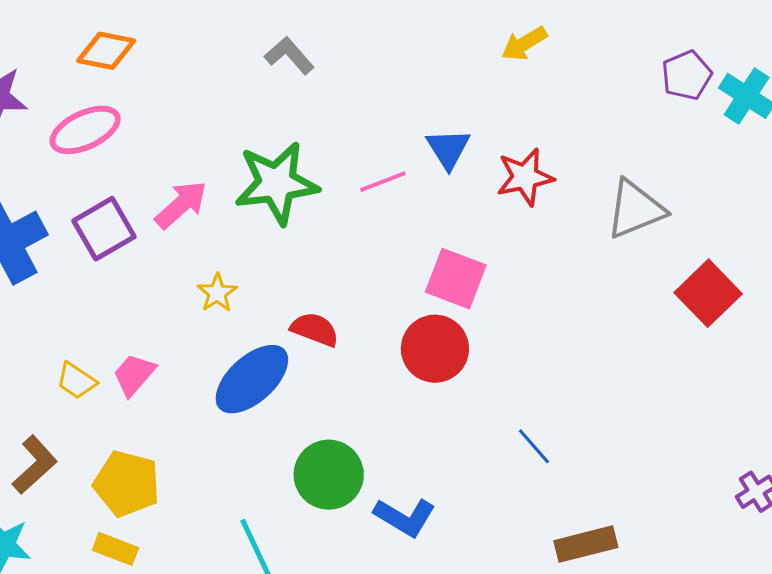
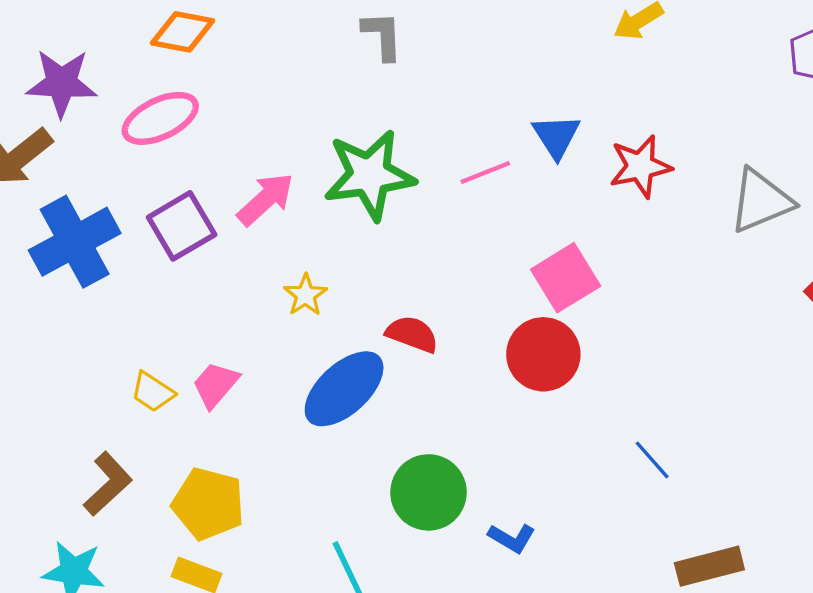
gray L-shape: (289, 56) -> (382, 36), turned 39
pink square: (456, 279) -> (566, 278), turned 38
blue L-shape: (405, 517) -> (512, 538), size x0.7

